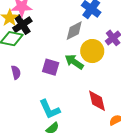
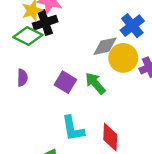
yellow circle: (92, 51) -> (123, 58), moved
cyan L-shape: (50, 109) -> (73, 129), moved

